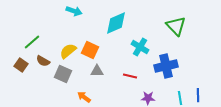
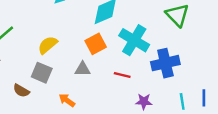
cyan cross: (140, 47) -> (134, 40), size x1.4
orange square: (90, 50) -> (96, 44), moved, turned 36
brown semicircle: (43, 61) -> (21, 91), moved

